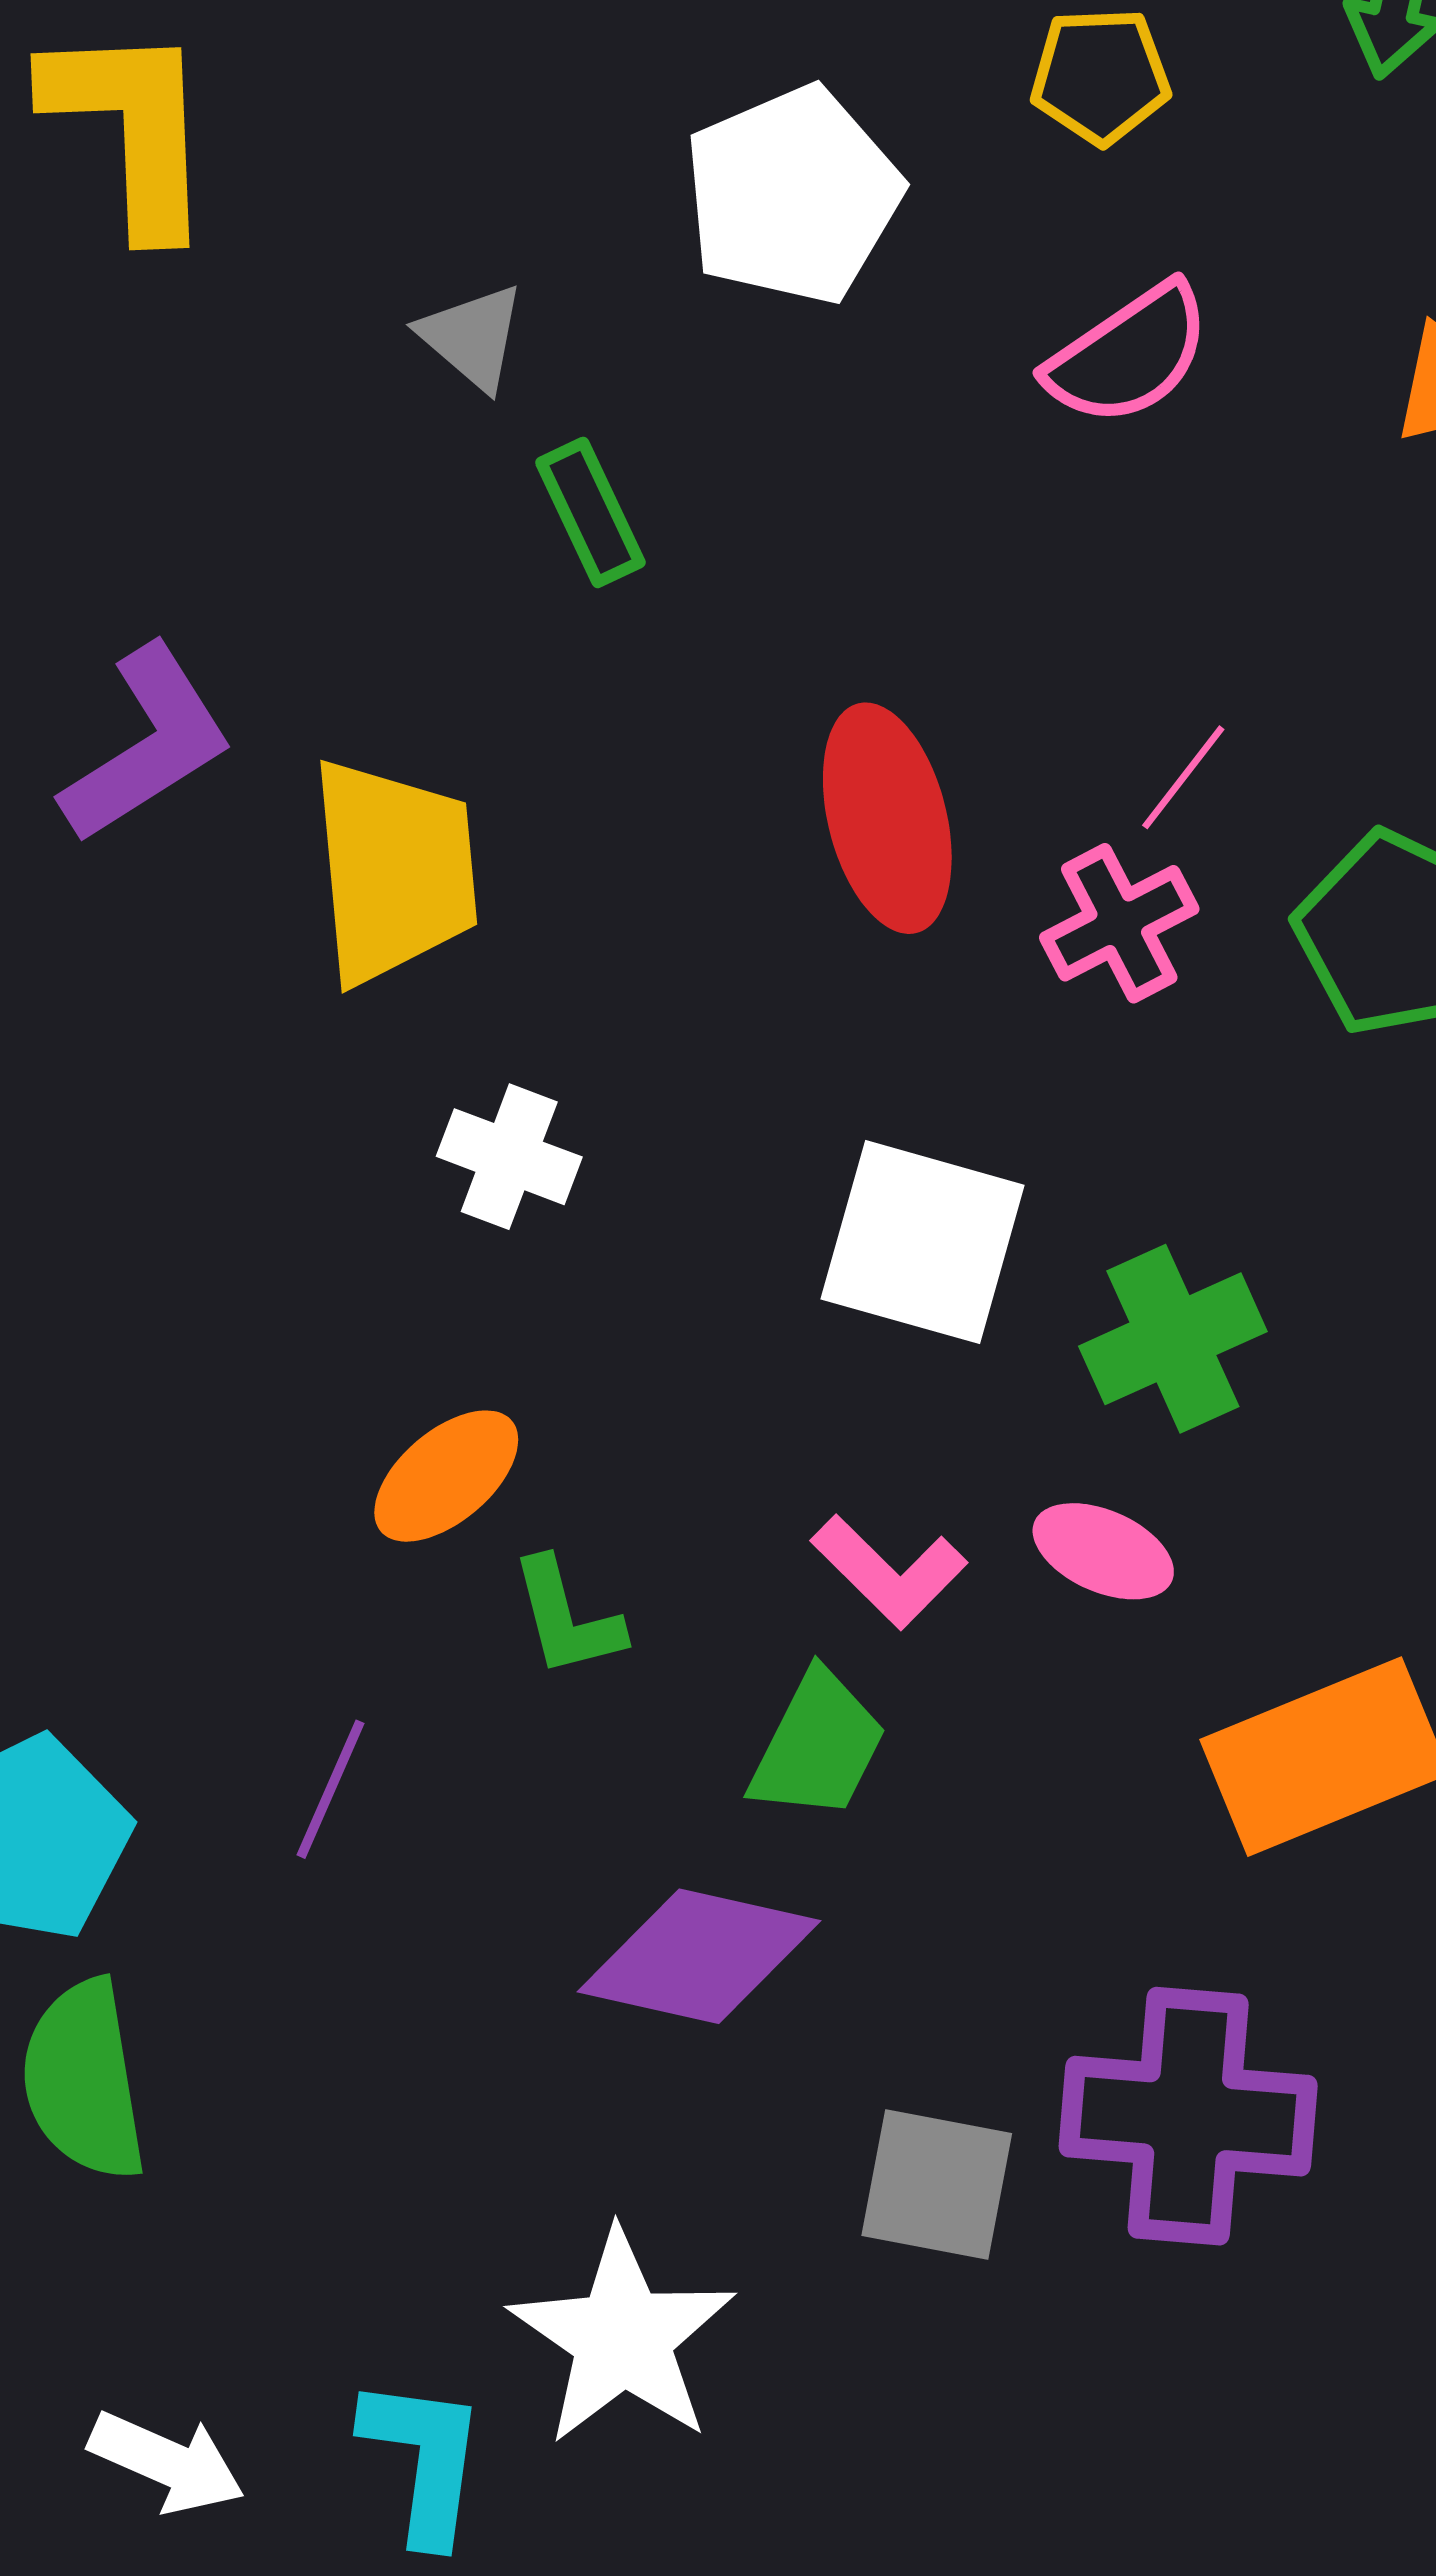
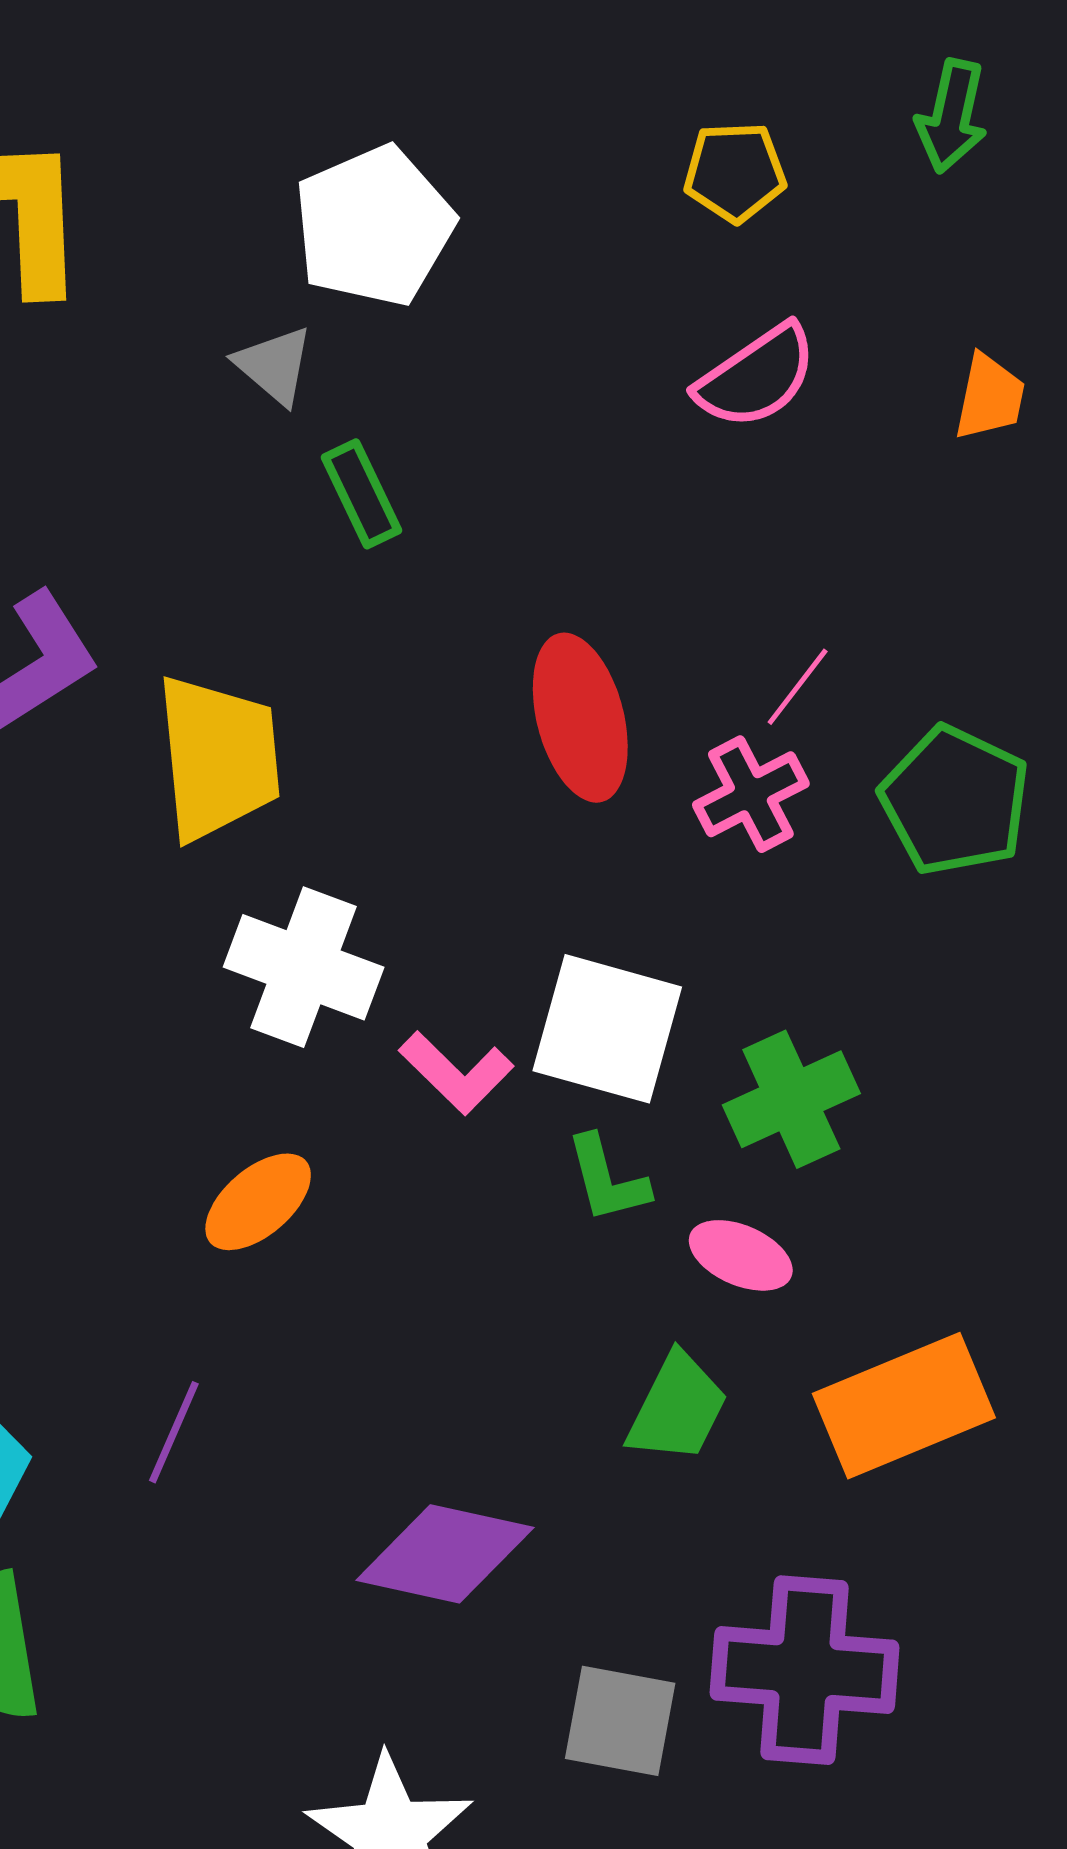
white pentagon: (792, 195) -> (374, 226), moved
white cross: (509, 1157) -> (304, 967), size x1.5
pink L-shape: (889, 1572) -> (456, 1073), moved
green L-shape: (567, 1618) -> (607, 1179), moved
green trapezoid: (818, 1746) -> (677, 1408), moved

